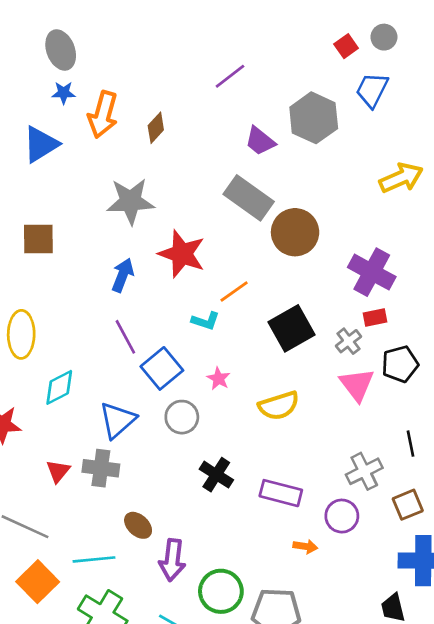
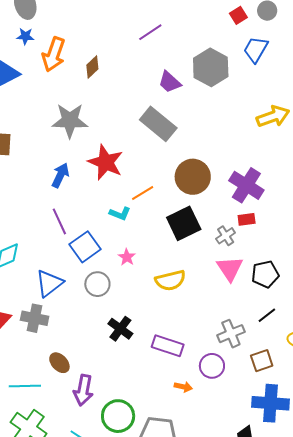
brown circle: (295, 232) -> (193, 177), moved
black pentagon: (400, 364) -> (265, 274), moved
black line: (411, 444) -> (267, 315), turned 60

